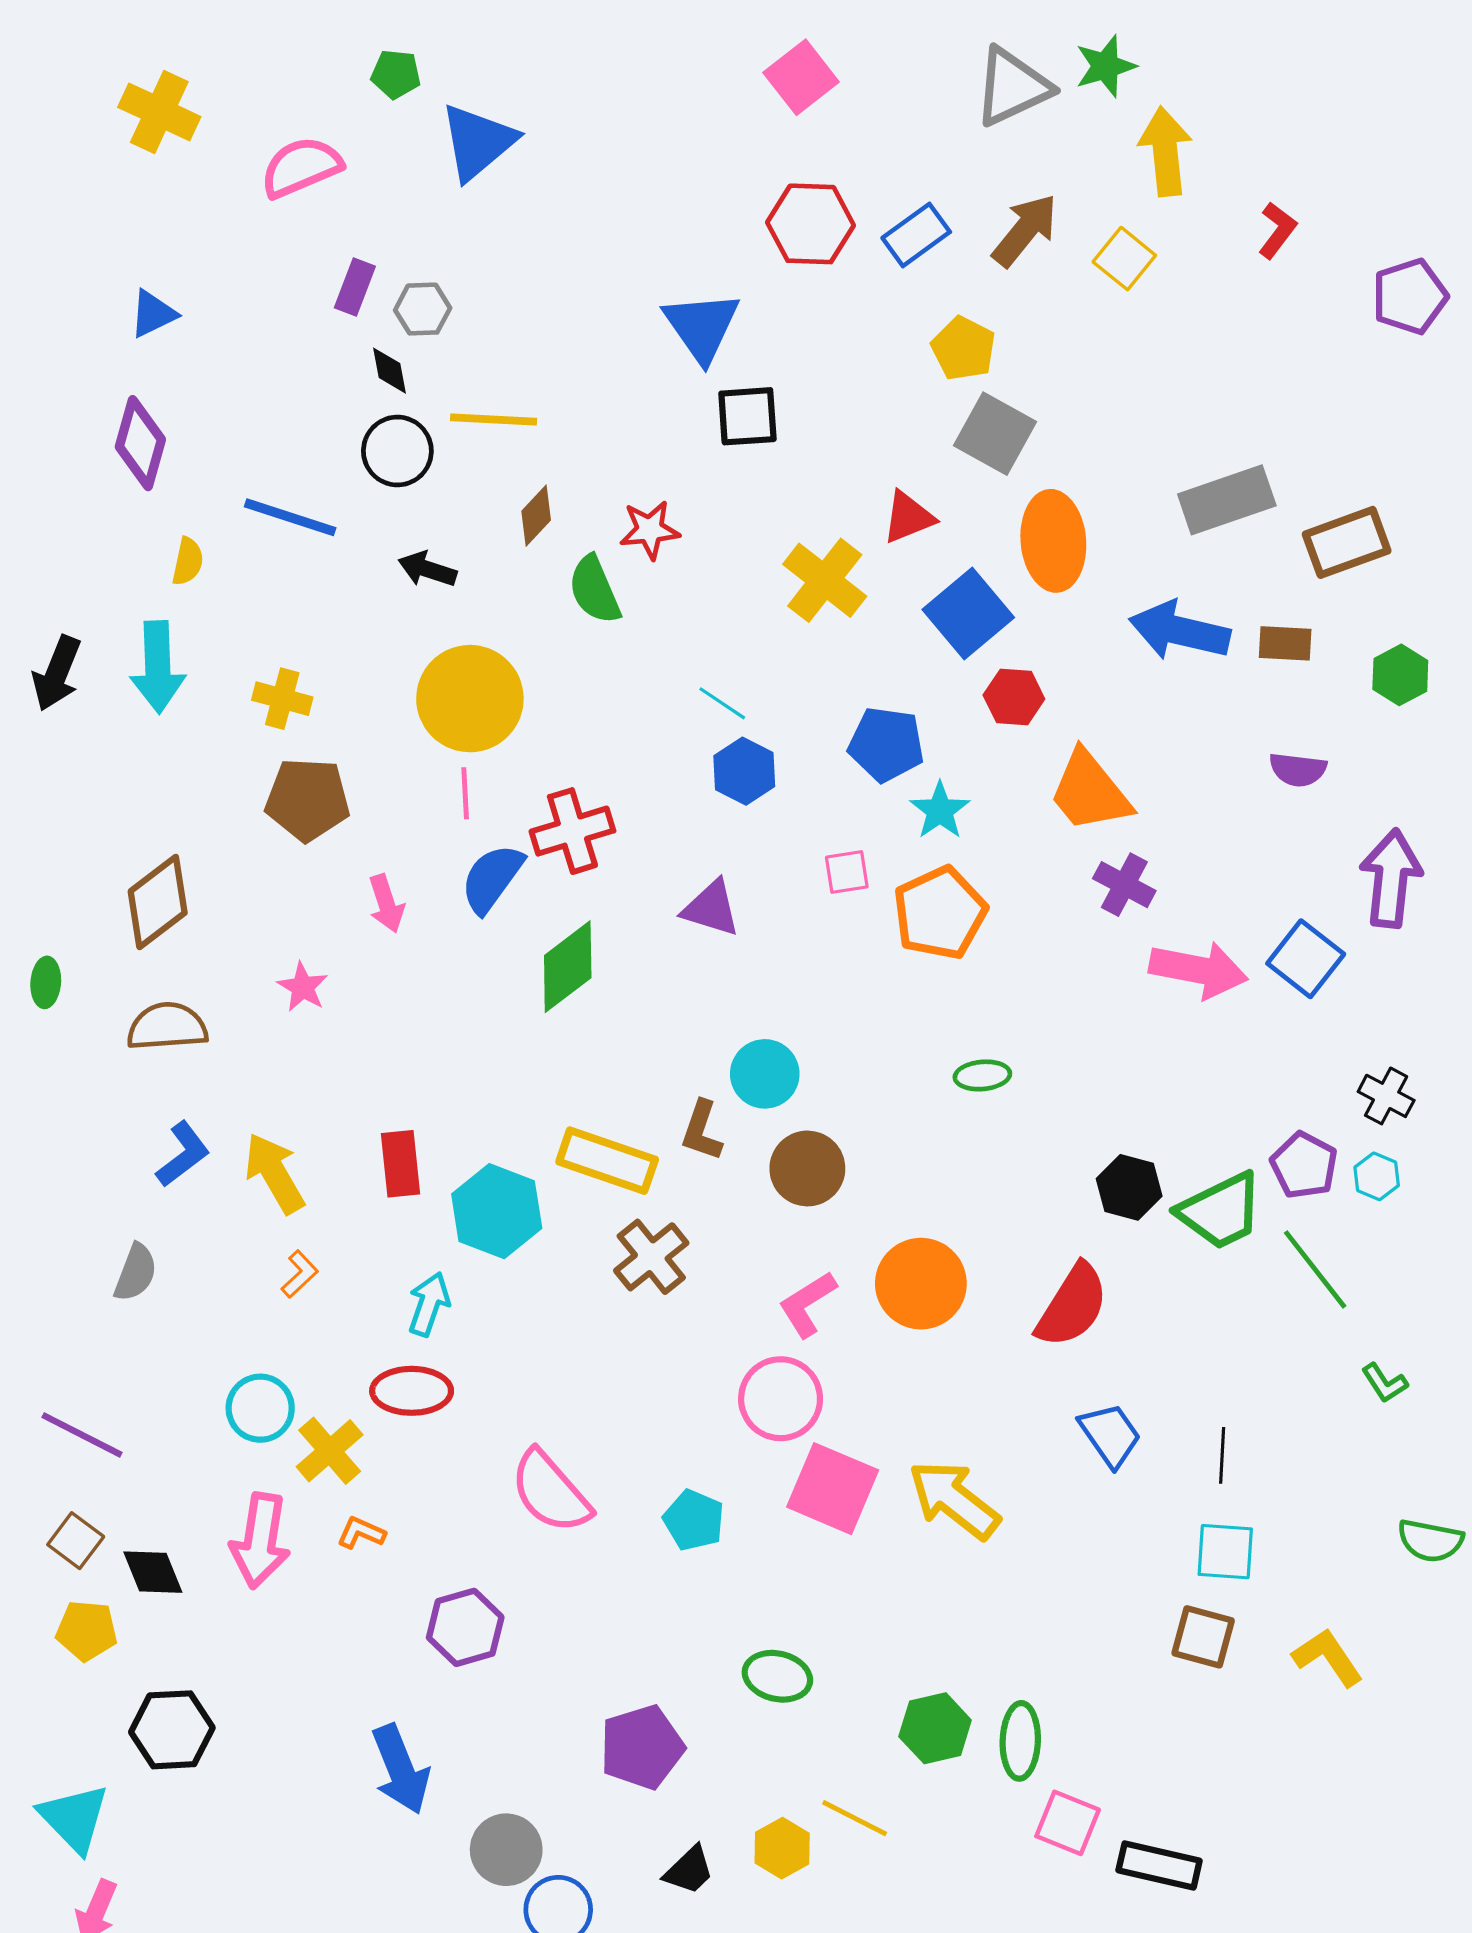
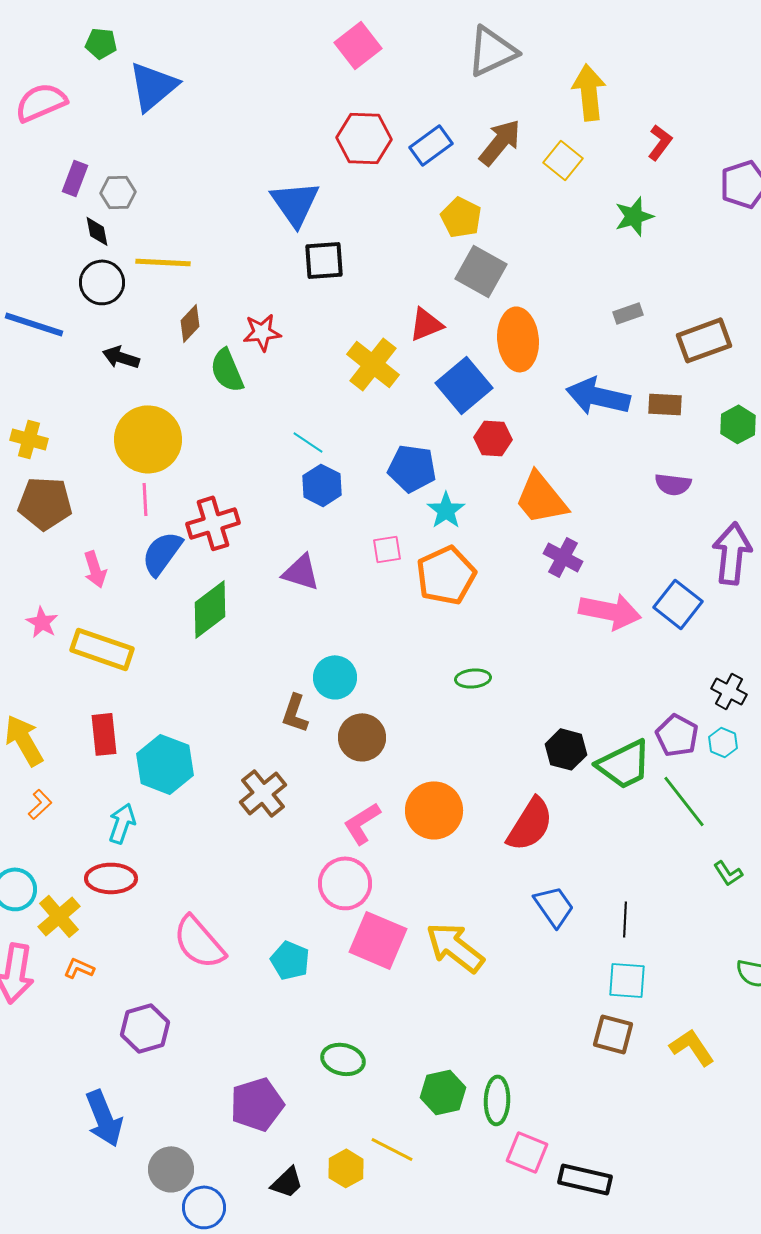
green star: (1105, 66) -> (634, 216), moved
gray rectangle: (1227, 500) -> (628, 313), size x0.5
yellow rectangle: (607, 1161) -> (102, 649), moved

